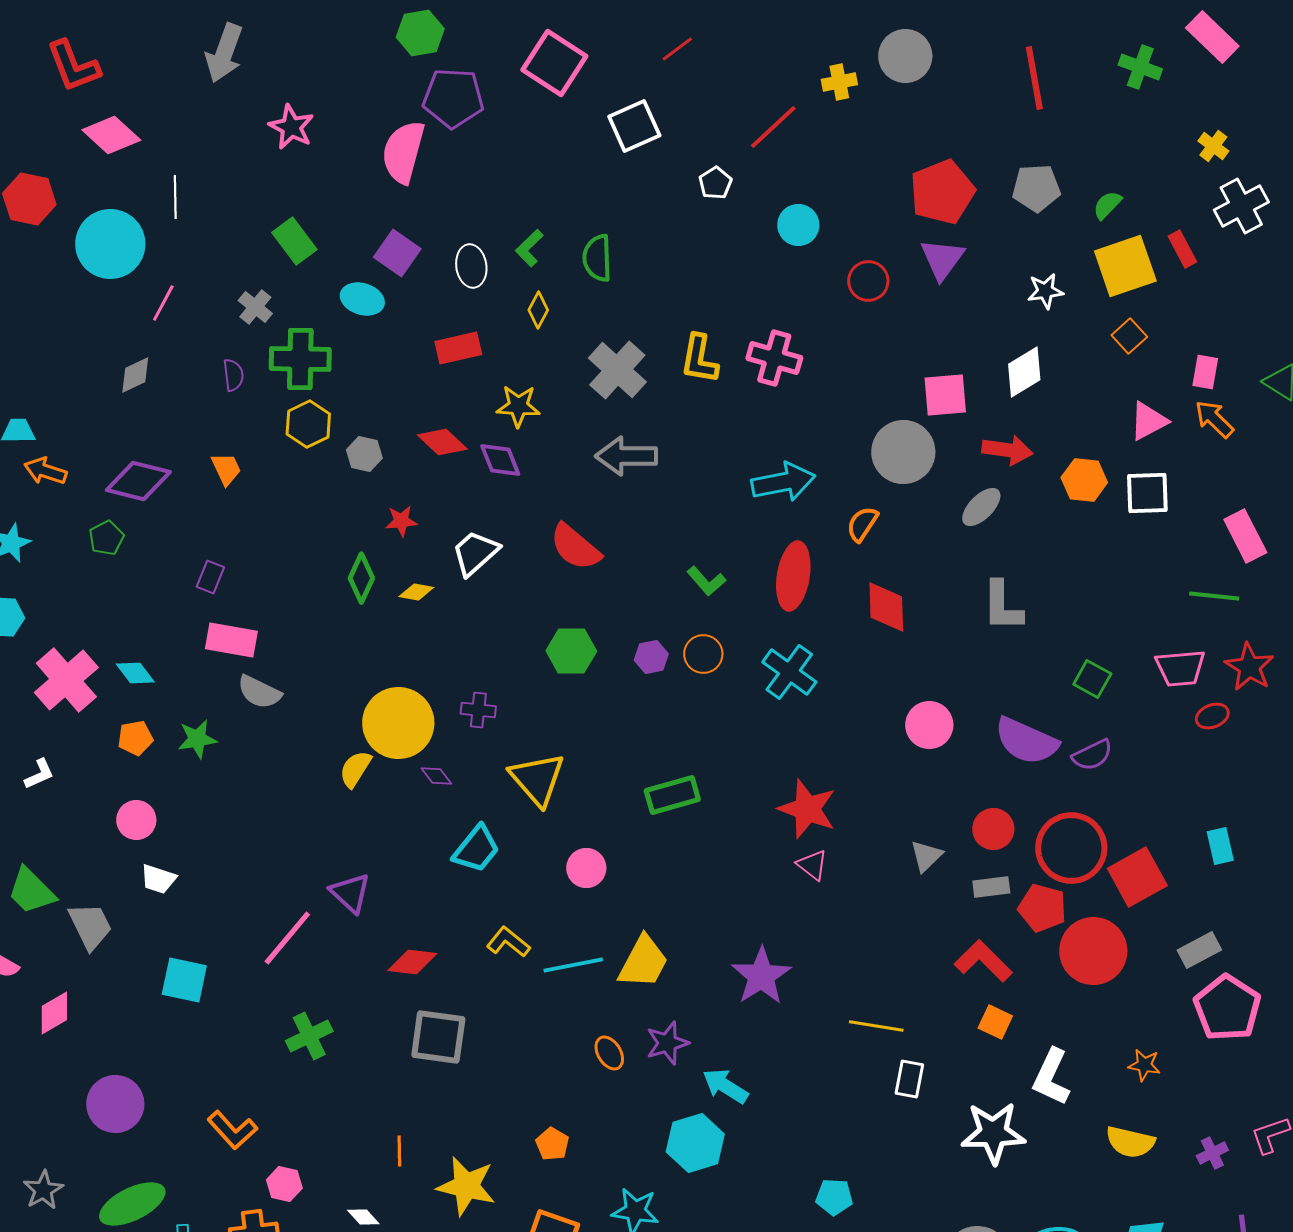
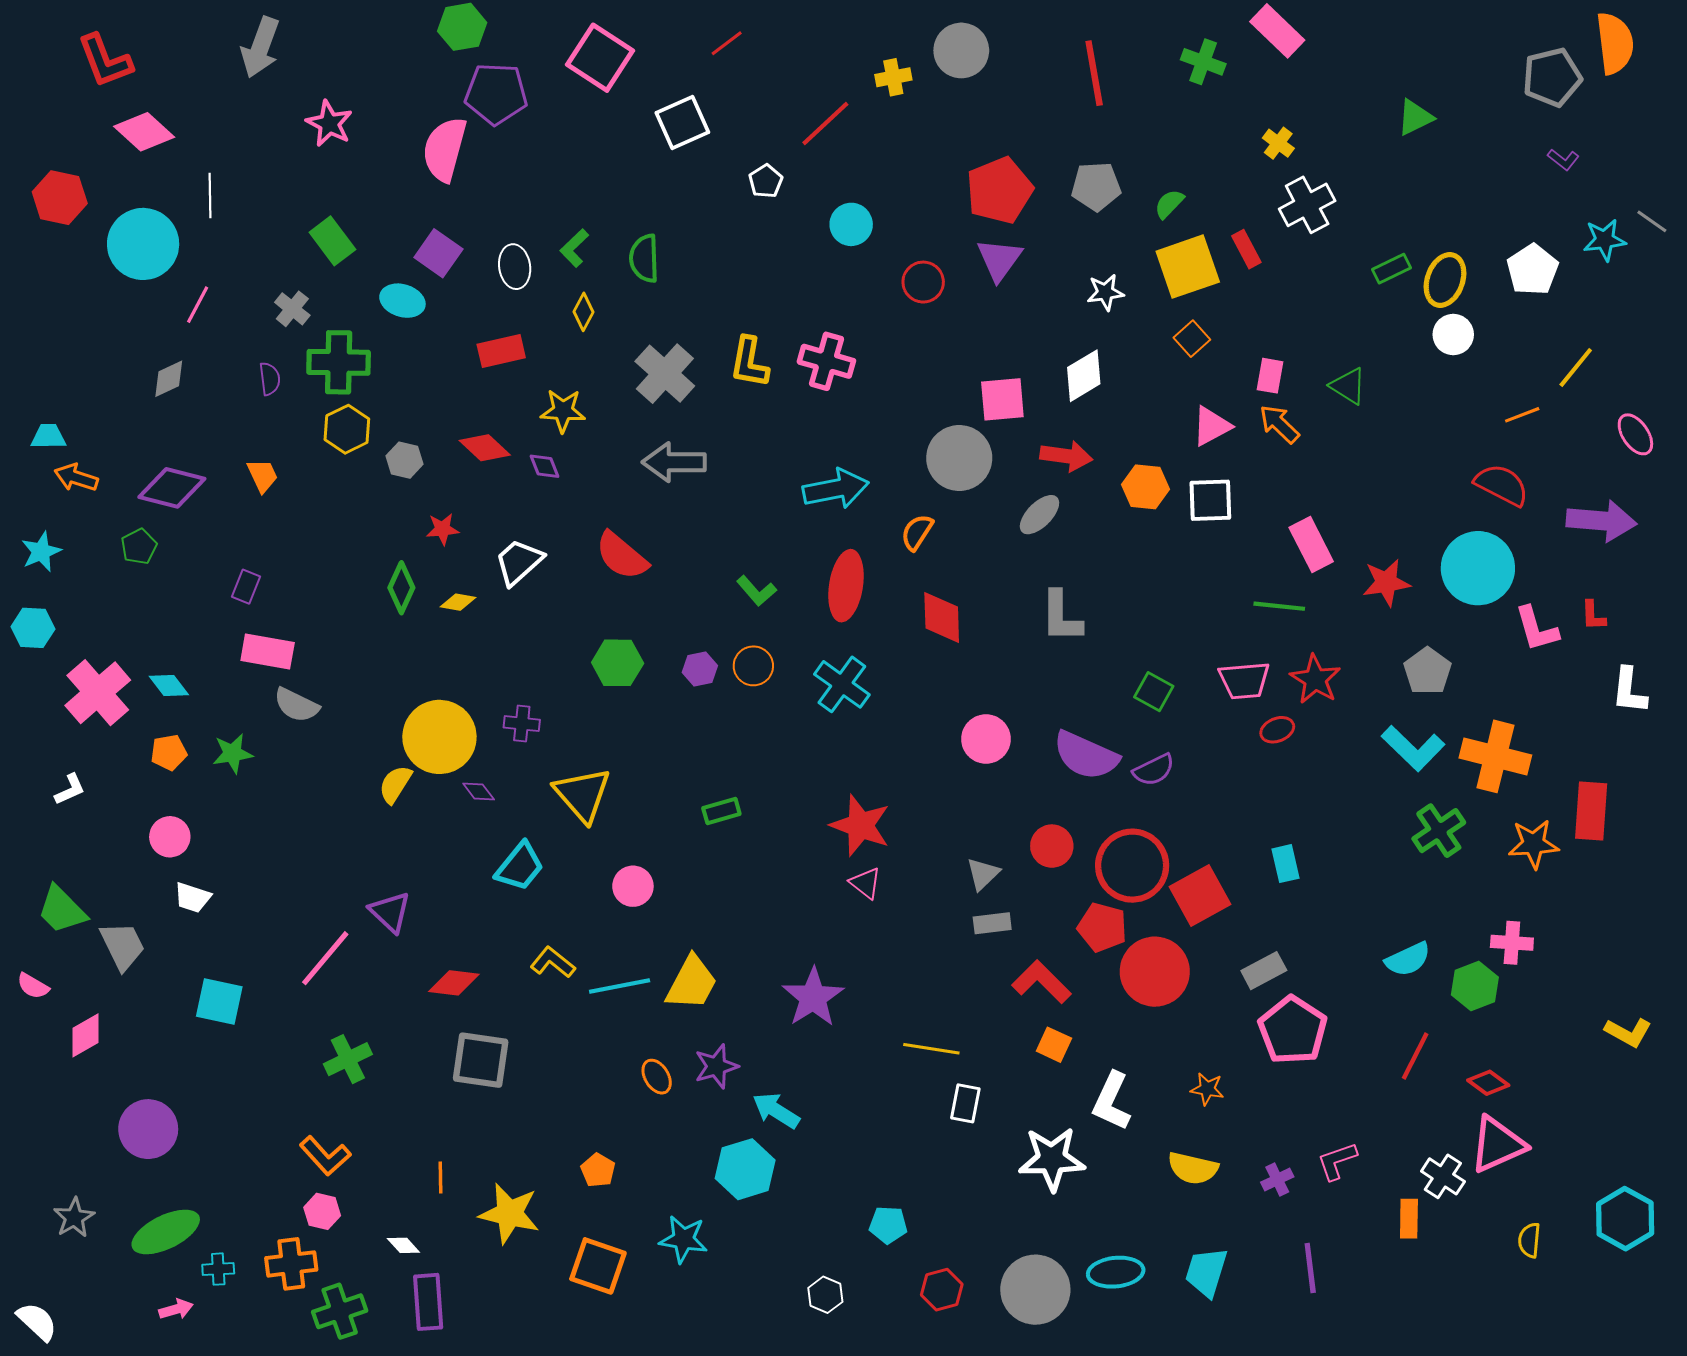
purple diamond: (500, 460) -> (544, 466), size x0.7
green rectangle: (672, 795) -> (721, 811), size x0.7
gray rectangle: (991, 887) -> (992, 923), moved
orange L-shape: (232, 1130) -> (325, 1156), moved

